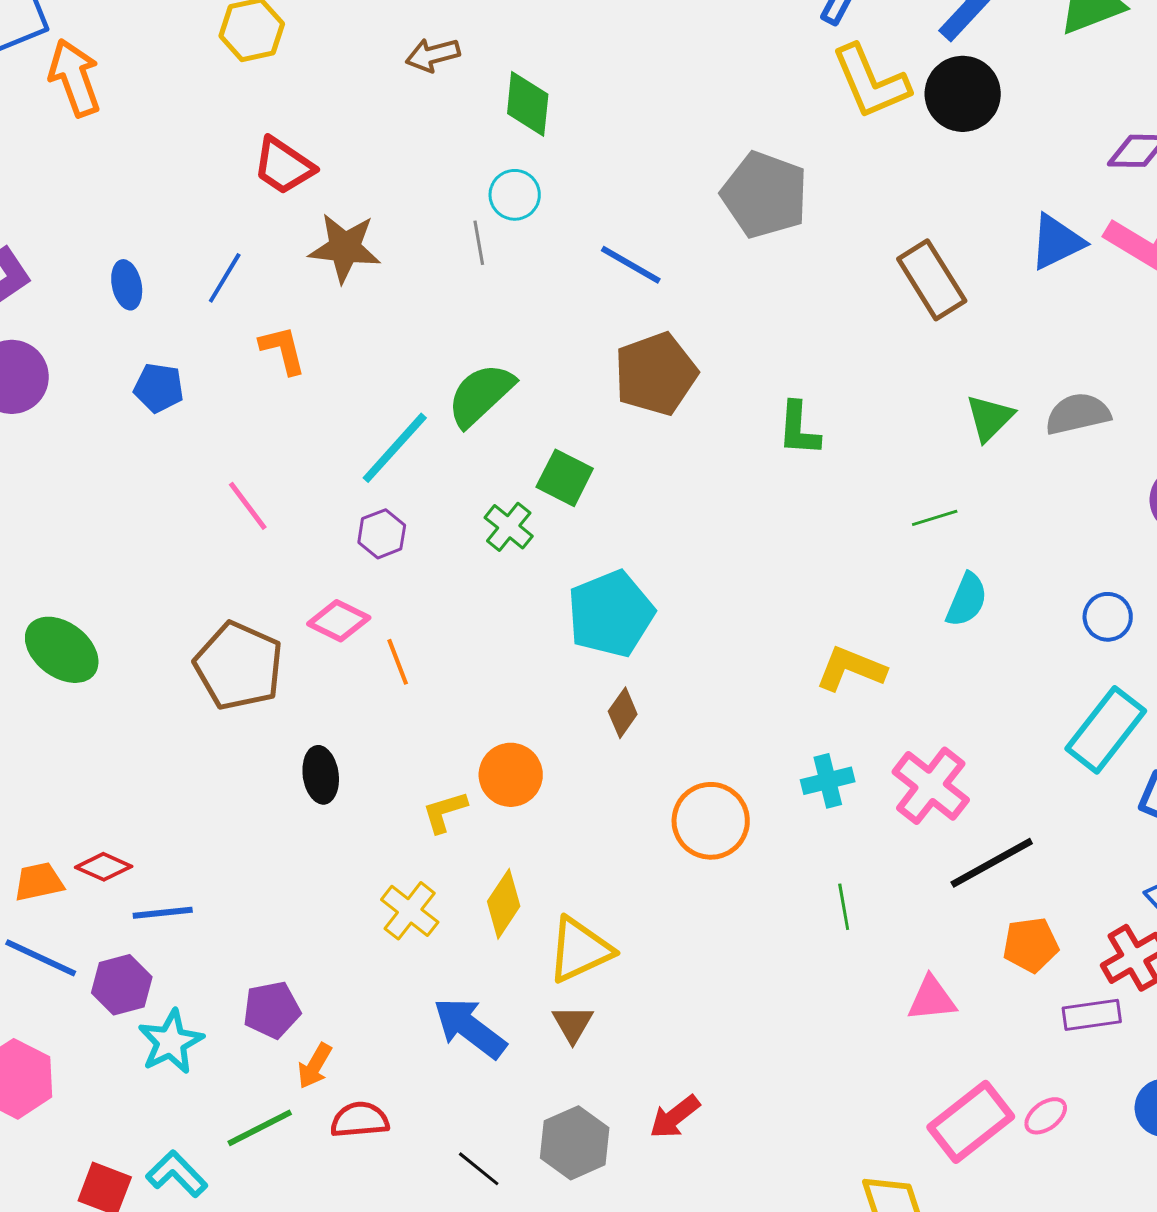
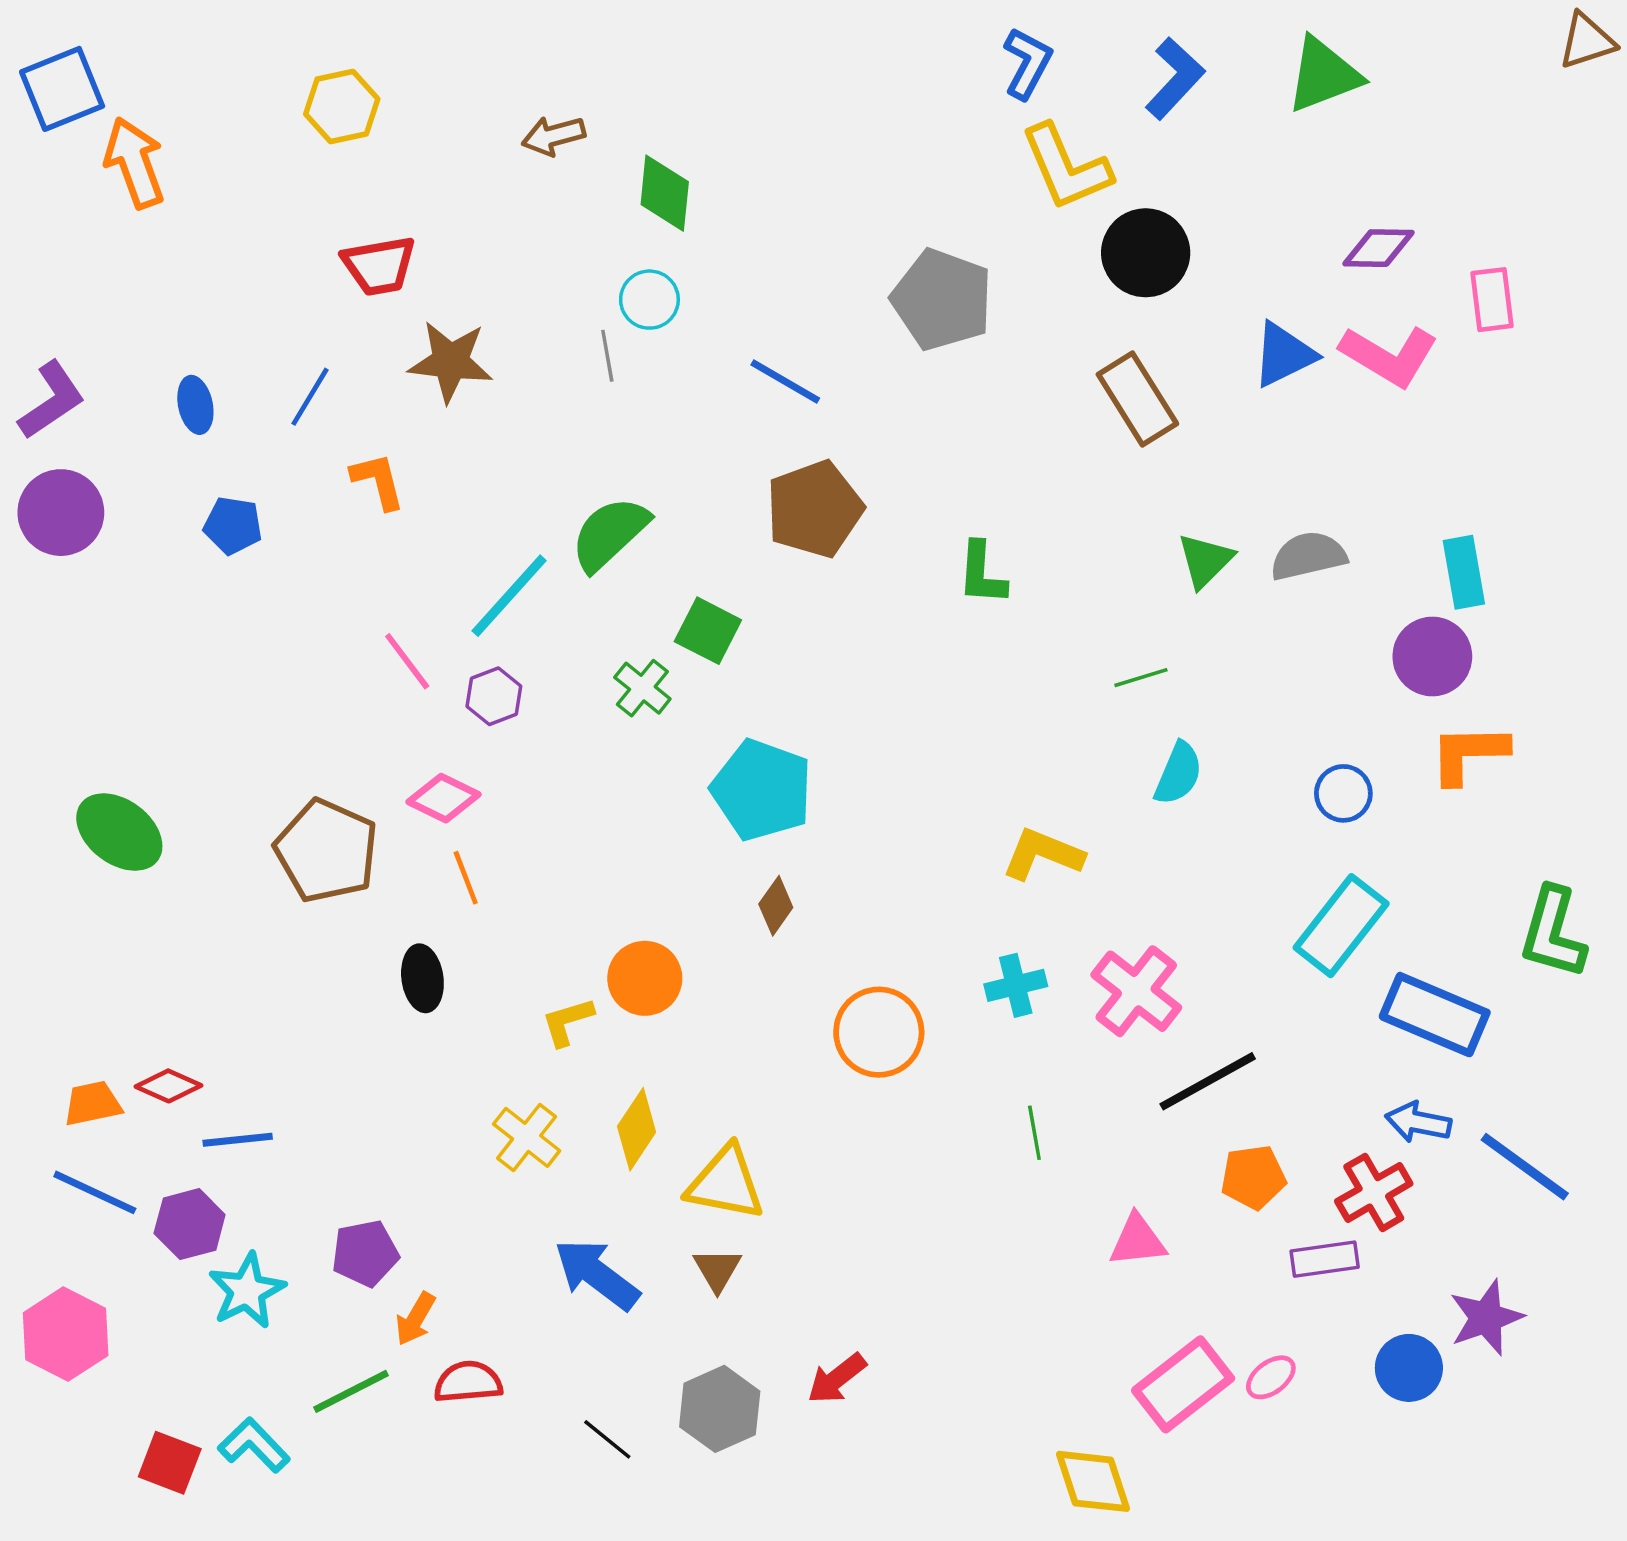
black circle: (963, 94) -> (1146, 253), moved
red trapezoid: (284, 166) -> (379, 266), turned -44
pink line: (248, 506) -> (407, 661), moved
cyan pentagon: (611, 614) -> (762, 790), turned -30
orange line: (398, 662) -> (466, 878), moved
yellow triangle: (580, 950) -> (726, 1183), turned 36

